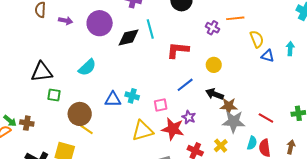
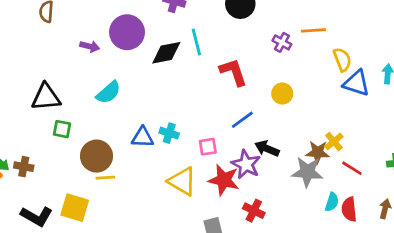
purple arrow: (66, 21) -> (90, 46), moved
red L-shape: (178, 50) -> (233, 72), turned 65
blue triangle: (268, 56) -> (356, 83), size x1.5
black arrow: (215, 94) -> (267, 149), moved
brown star: (229, 106) -> (318, 152), moved
purple star: (189, 117) -> (246, 164), size x1.5
yellow line: (87, 130) -> (105, 178), turned -40
yellow triangle: (143, 131) -> (182, 181), turned 45
yellow cross: (221, 146) -> (334, 142), moved

